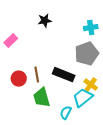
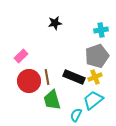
pink rectangle: (11, 41) -> (21, 56), moved
red circle: (19, 79) -> (29, 81), size x1.5
yellow cross: (91, 85) -> (95, 77), moved, turned 32

